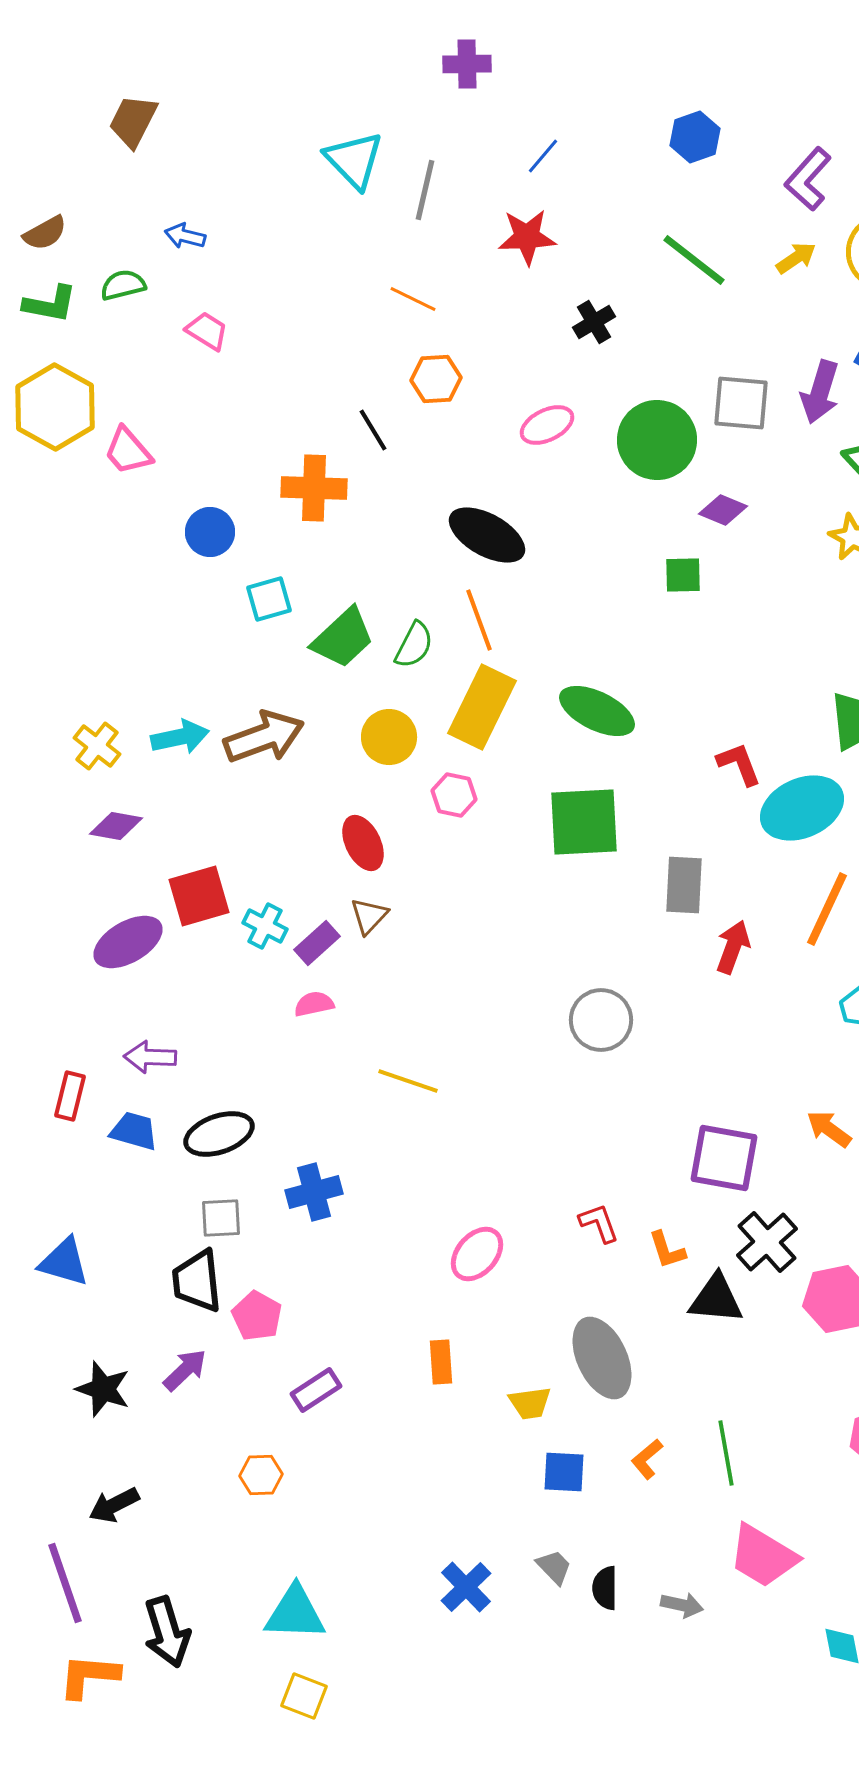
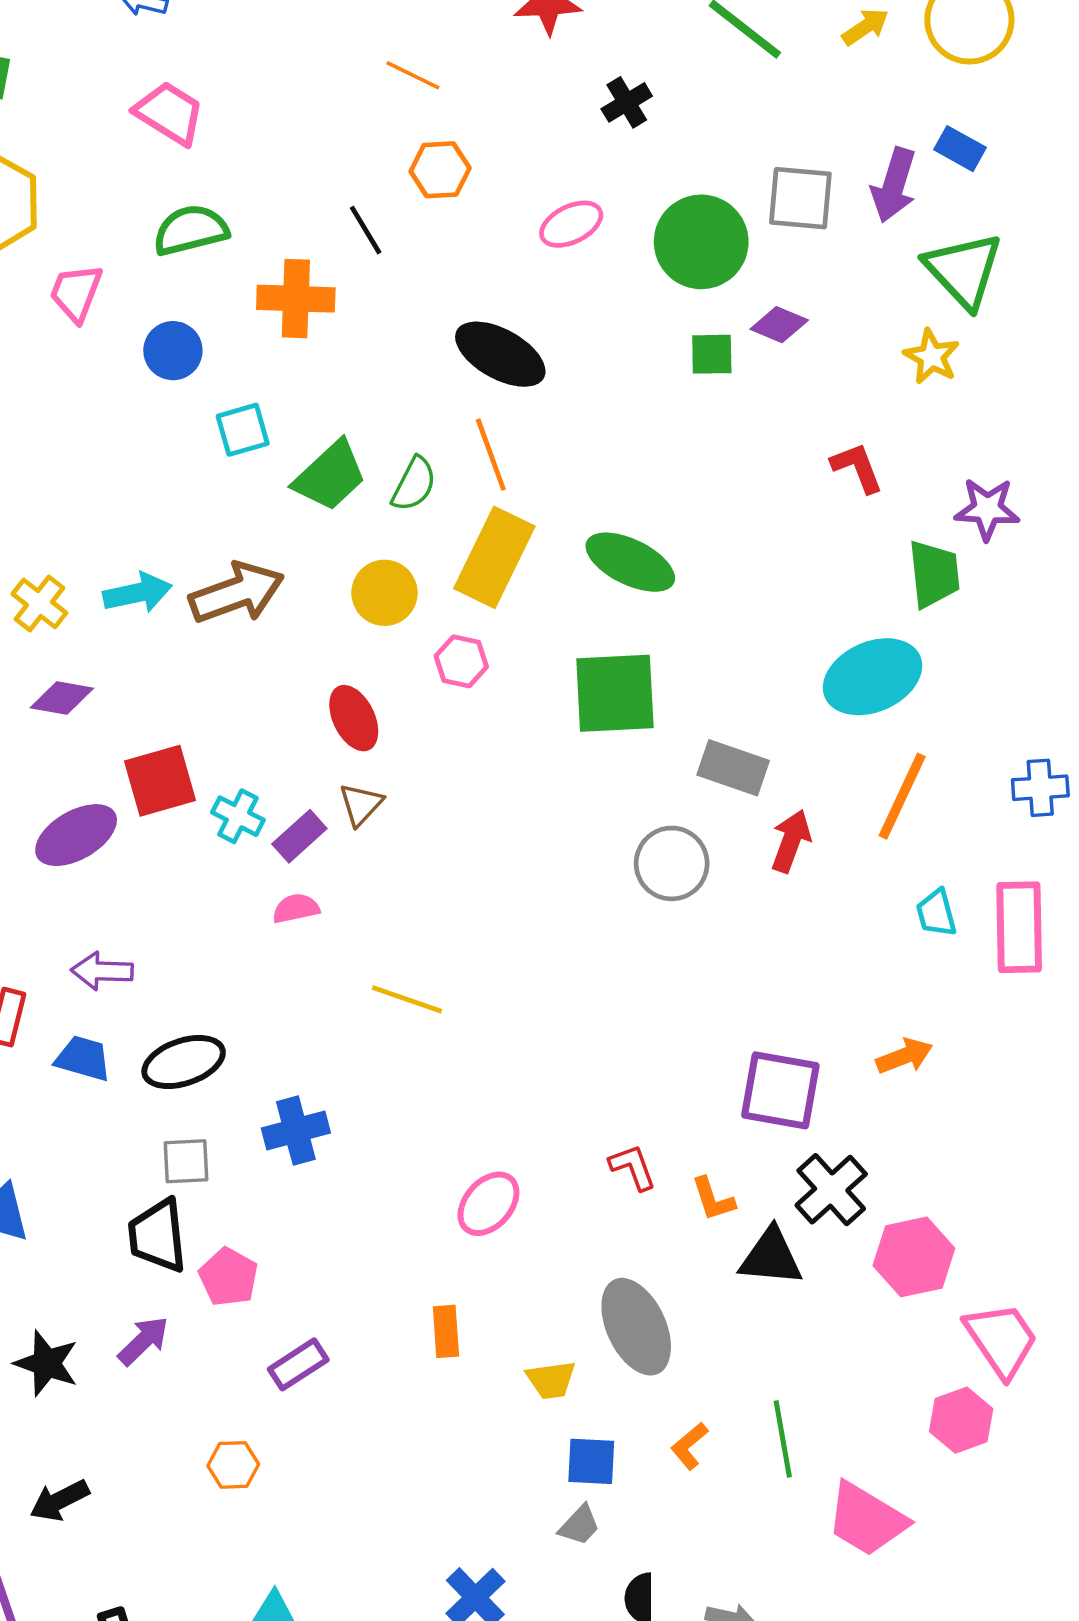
green semicircle: (123, 285) -> (191, 230), moved, size x1.4
pink trapezoid: (207, 331) -> (169, 113), size x1.4
pink trapezoid: (128, 451) -> (76, 293), moved, turned 62
green square: (683, 575) -> (712, 354), moved
red L-shape: (739, 764) -> (857, 468), moved
gray rectangle: (684, 885) -> (733, 768), turned -74
gray circle: (601, 1020) -> (672, 863), moved
orange arrow: (829, 1129) -> (904, 1056), turned 123
pink trapezoid: (763, 1556) -> (867, 1519), moved
gray trapezoid: (554, 1567) -> (579, 1525), moved, turned 87

